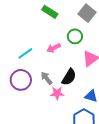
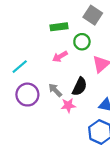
green rectangle: (50, 12) -> (59, 27), moved, turned -35
cyan line: (25, 53) -> (20, 67), moved

